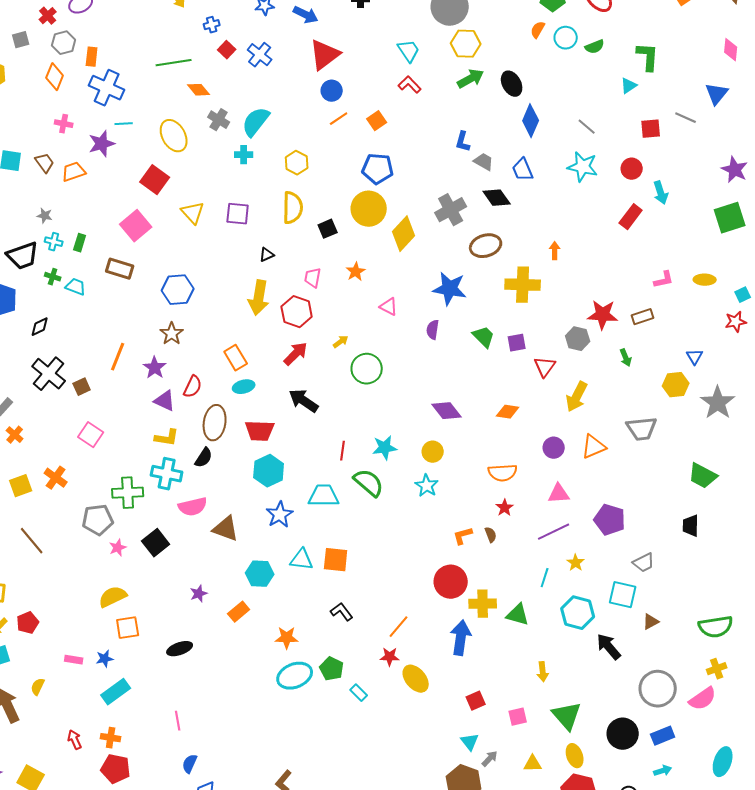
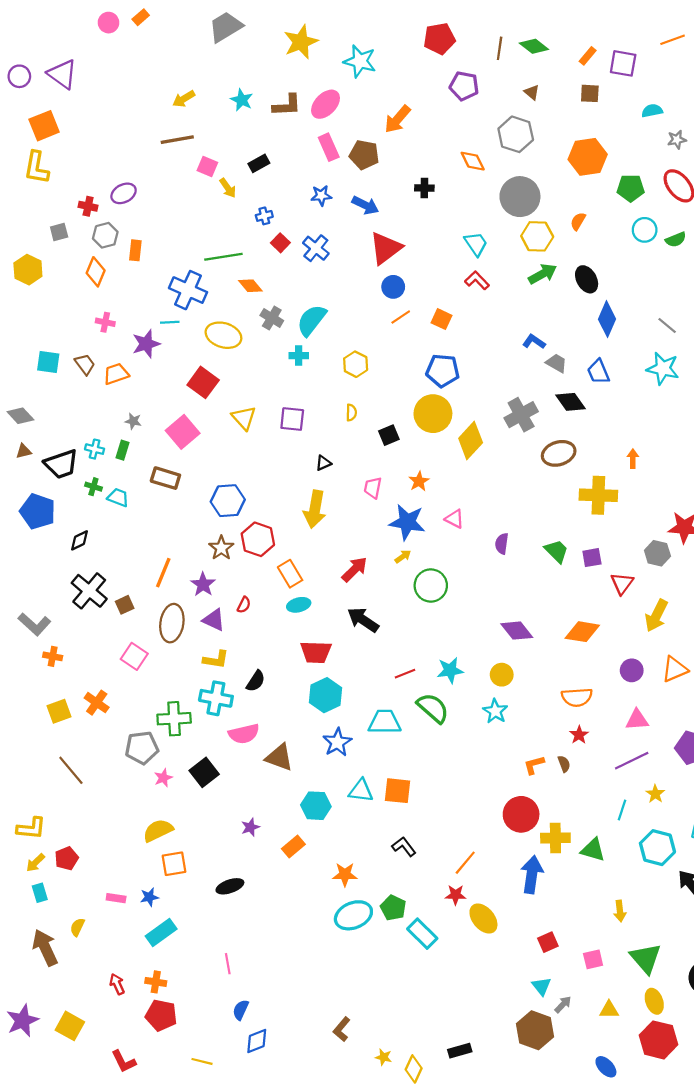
red cross: (48, 16) -> (88, 206), turned -36
orange semicircle: (538, 30) -> (578, 221), moved
blue cross: (107, 88) -> (188, 290), moved
orange square: (377, 121) -> (442, 319), turned -30
yellow ellipse: (174, 136) -> (223, 335), turned -44
blue L-shape: (463, 142) -> (534, 342), turned 110
yellow semicircle: (293, 208) -> (351, 413), size x0.5
gray star: (45, 216) -> (133, 421), moved
blue star: (450, 289) -> (407, 522), moved
red hexagon: (297, 312) -> (258, 539), moved
red semicircle: (193, 387) -> (244, 605), size x0.7
orange diamond: (508, 412) -> (582, 632), size x1.4
brown ellipse: (215, 423) -> (172, 623), moved
orange cross: (15, 435) -> (53, 656), turned -30
red line: (343, 451) -> (405, 674), turned 60
cyan rectangle: (359, 693) -> (422, 934), size x1.6

